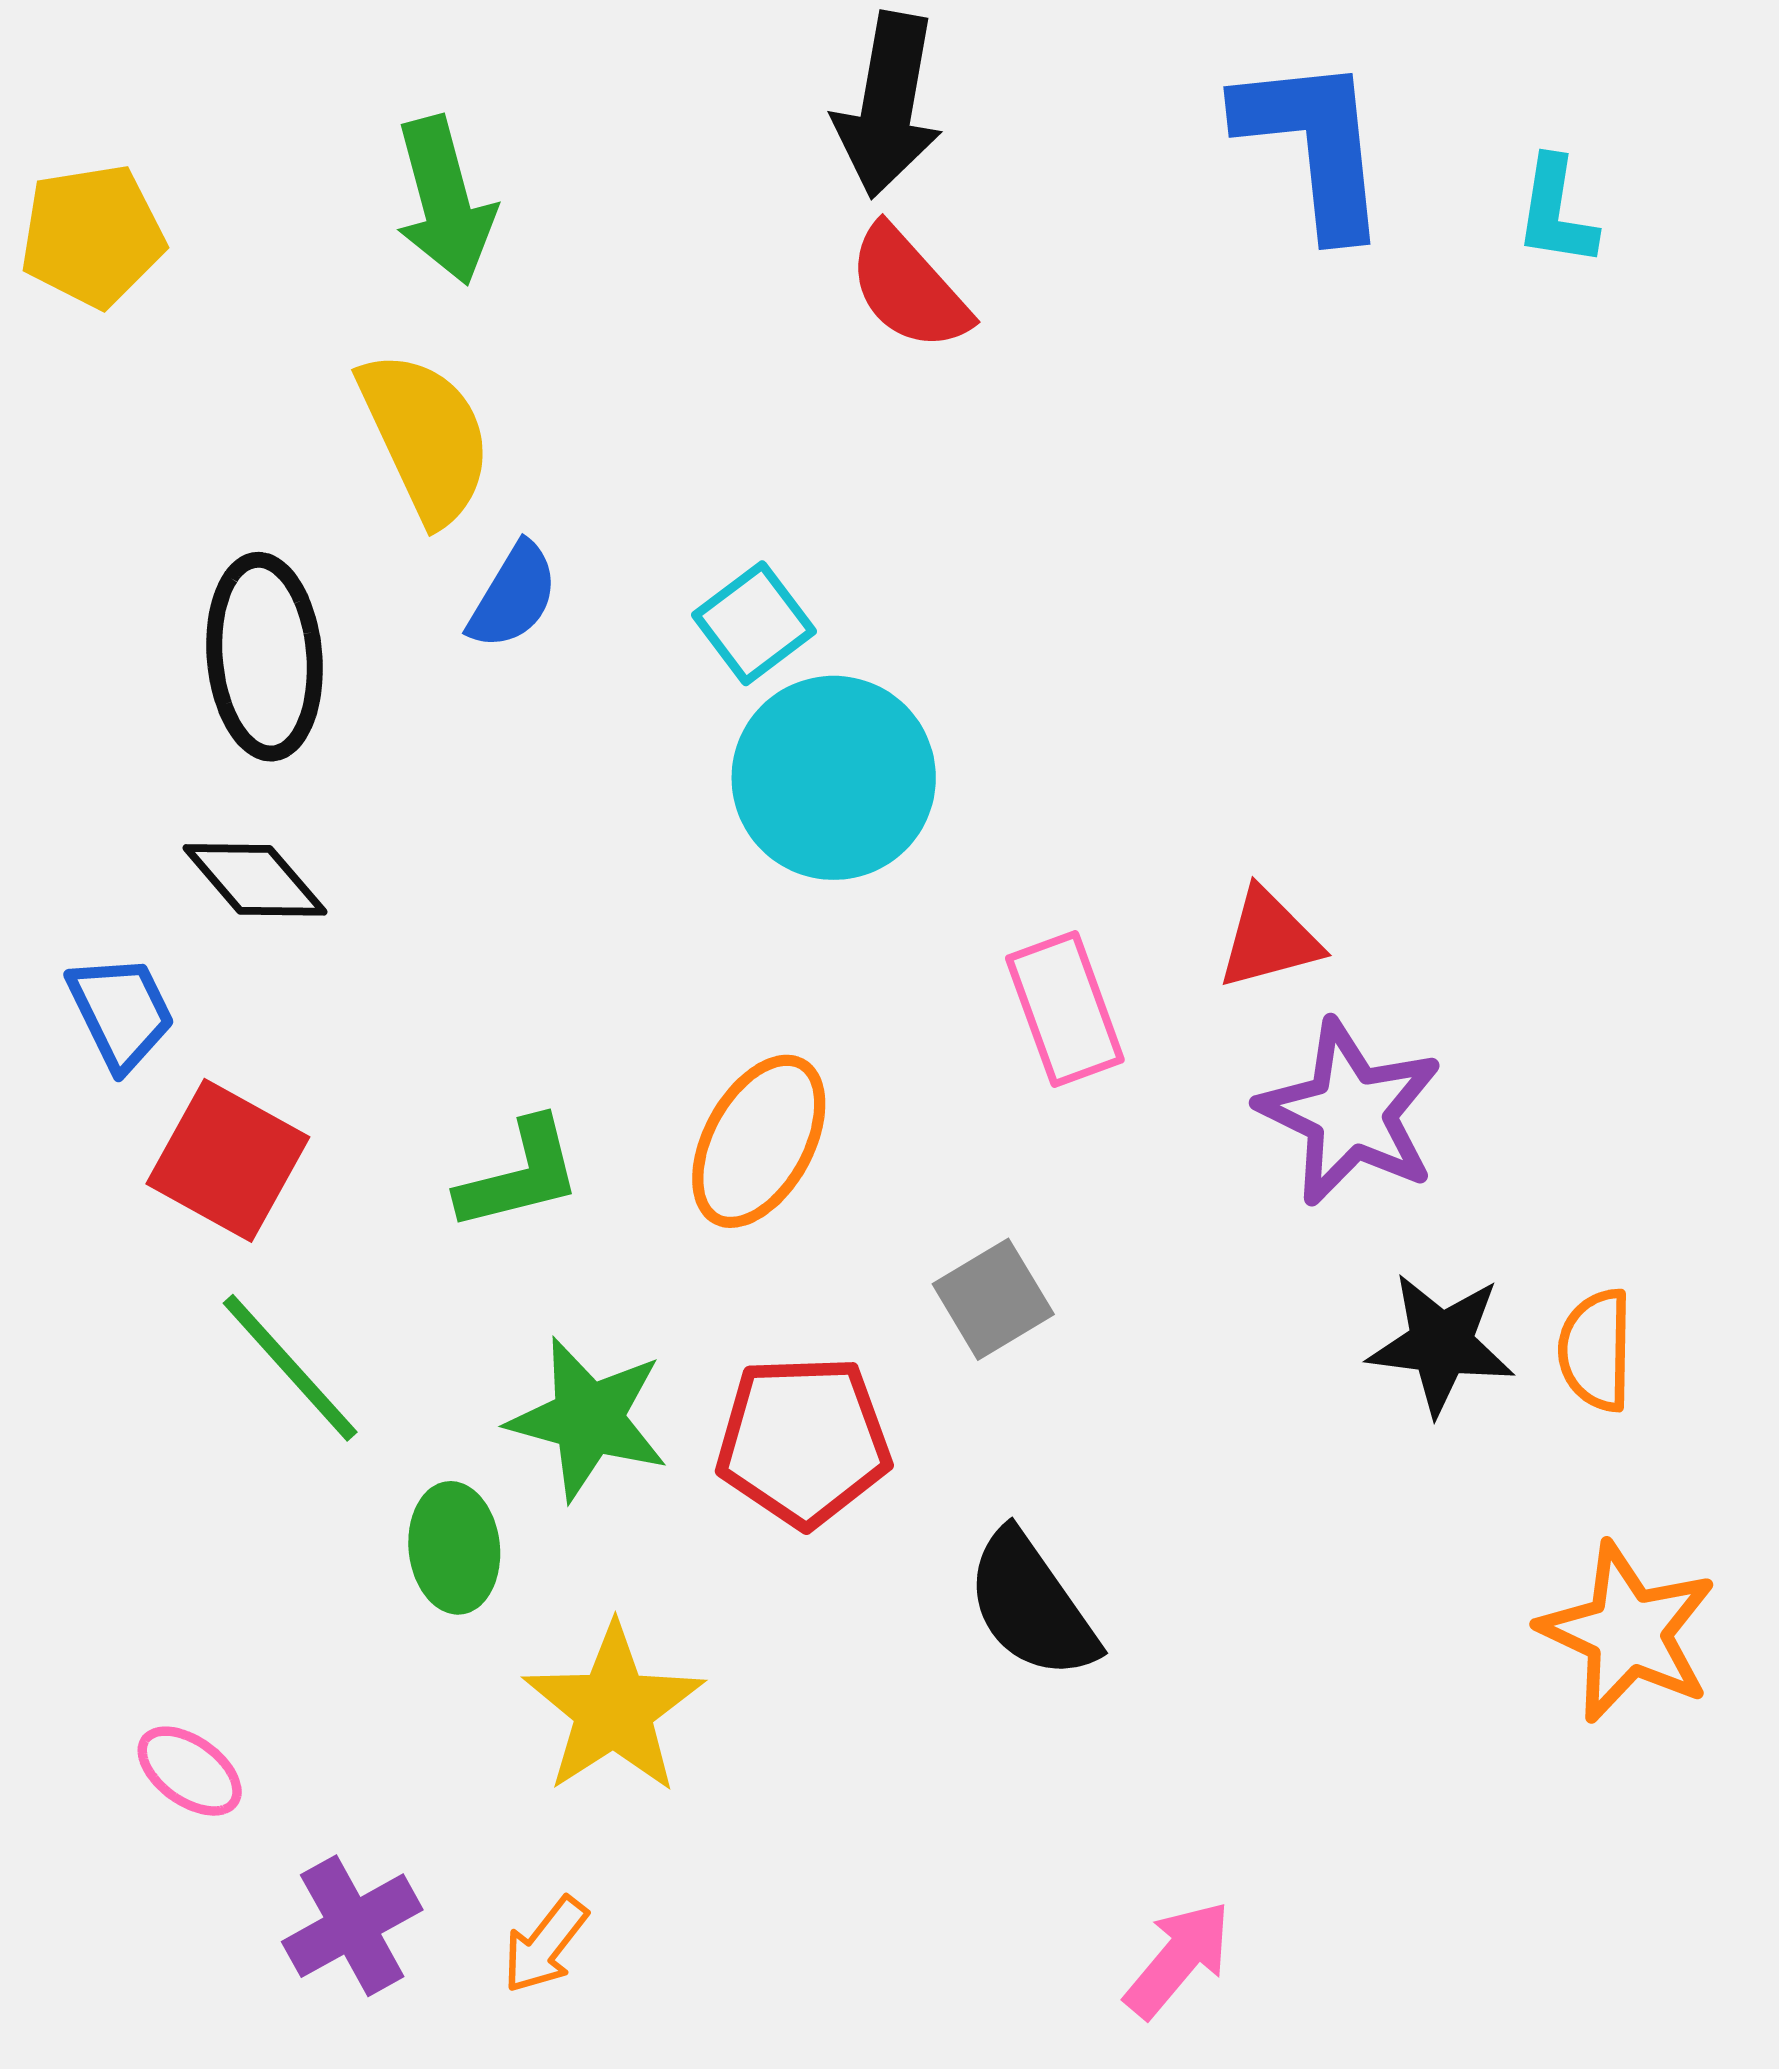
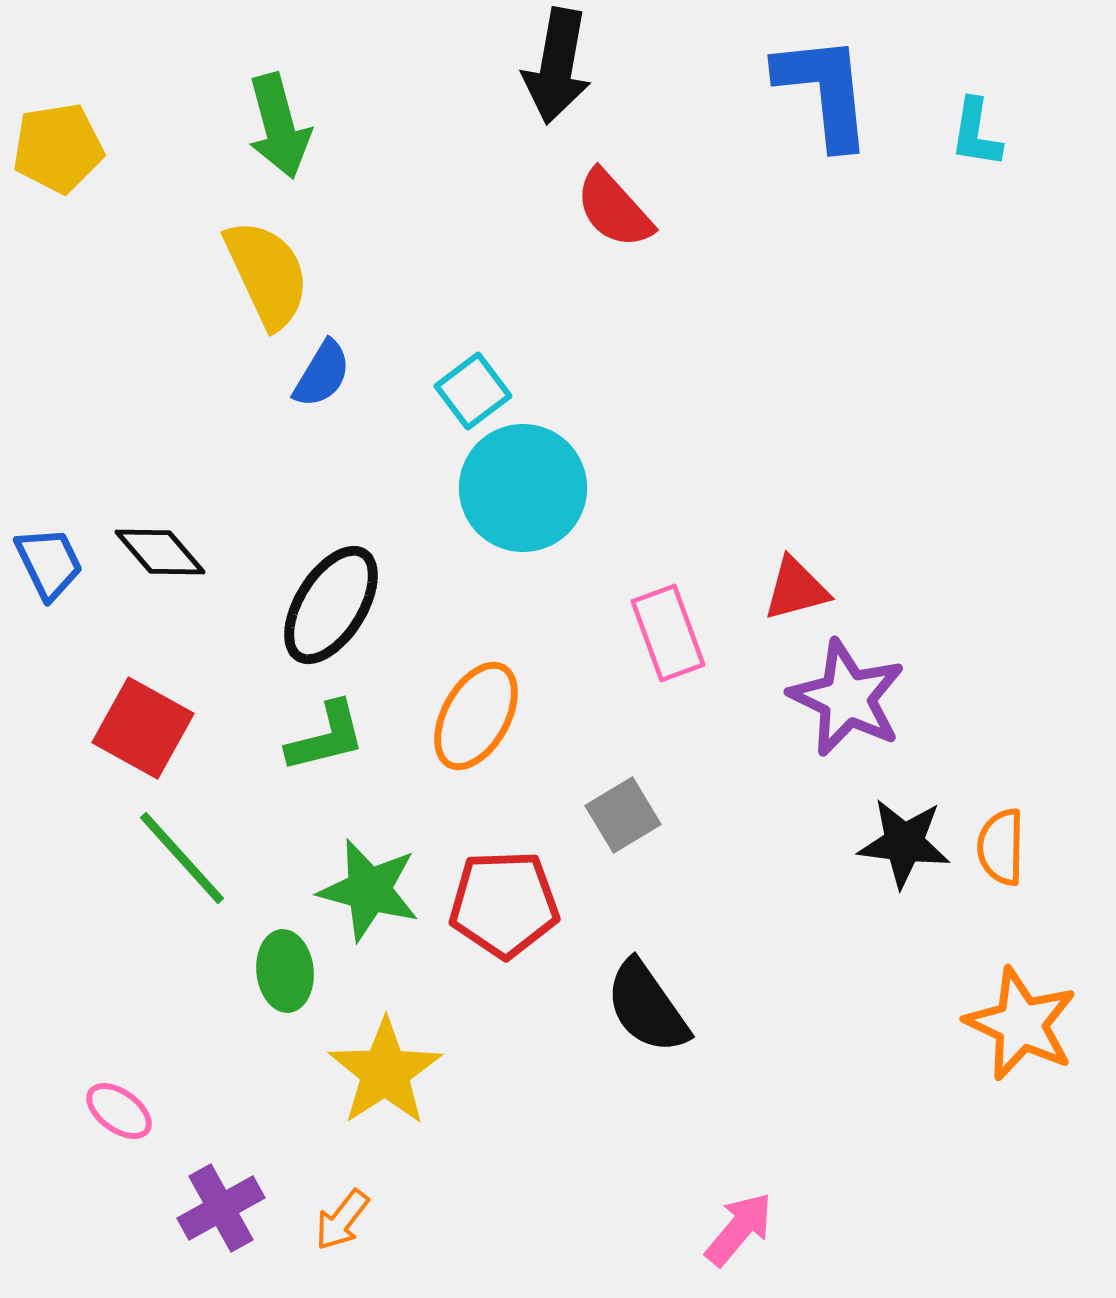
red semicircle: (909, 288) -> (614, 209), moved
black ellipse: (265, 657) -> (331, 605), moved, turned 37
blue trapezoid: (121, 1012) -> (49, 563), moved

